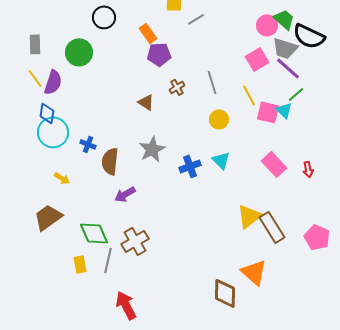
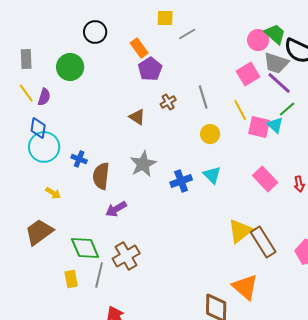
purple pentagon: (159, 54) -> (150, 69), turned -30
purple semicircle: (53, 82) -> (44, 97), size x0.7

